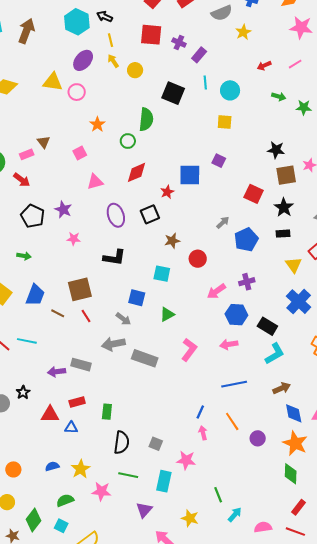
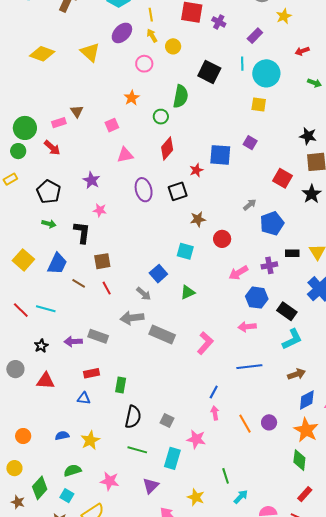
purple rectangle: (199, 55) -> (255, 36), moved
yellow triangle: (53, 82) -> (90, 52), turned 30
cyan circle: (230, 90) -> (266, 73), size x1.4
pink circle: (77, 92) -> (144, 64), moved
red diamond: (136, 172) -> (167, 148), turned -30
black pentagon: (33, 216) -> (49, 192), moved
black rectangle: (283, 234) -> (292, 253), moved
black L-shape: (114, 258) -> (82, 232), moved, turned -95
brown square: (80, 289) -> (102, 261), size x0.7
blue square: (137, 298) -> (158, 274), turned 30
pink L-shape: (189, 350) -> (205, 343), moved
black star: (23, 392) -> (41, 346), moved
blue diamond: (294, 413) -> (307, 400), turned 70
red triangle: (50, 414) -> (46, 381), moved
orange line: (232, 421) -> (245, 424), moved
pink star: (101, 491) -> (110, 481), moved

